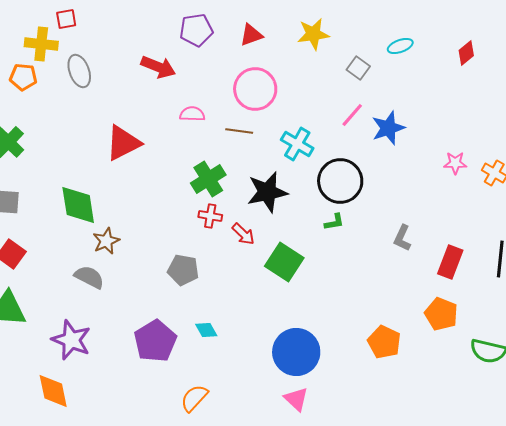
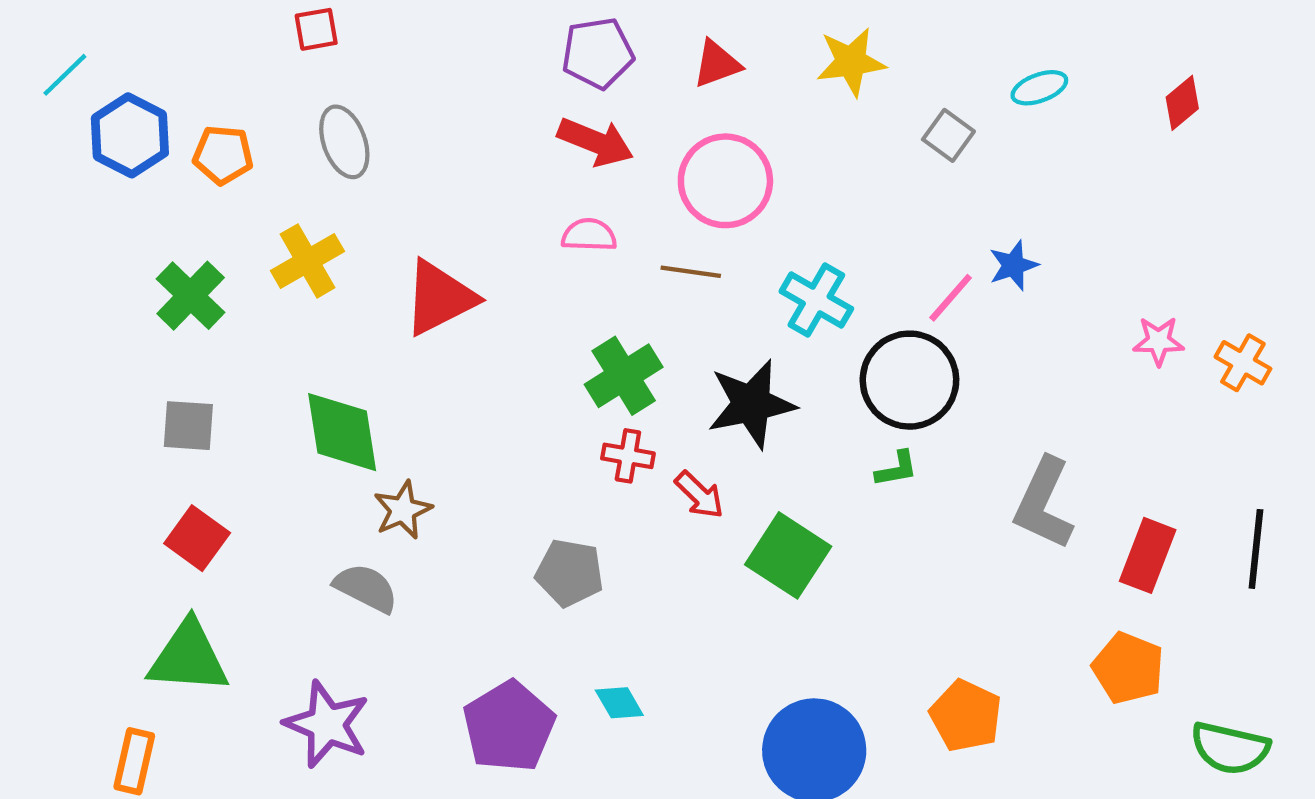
yellow cross: (41, 44) -> (307, 261), moved, turned -36
red arrow: (158, 67) -> (595, 142), moved
pink line: (352, 115) -> (951, 298), moved
blue star: (388, 128) -> (1013, 265), size x0.7
gray L-shape: (402, 238) -> (1044, 504), size x1.6
orange pentagon: (384, 342) -> (966, 716), moved

